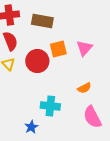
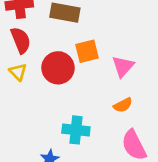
pink triangle: (84, 48) -> (123, 66), moved

